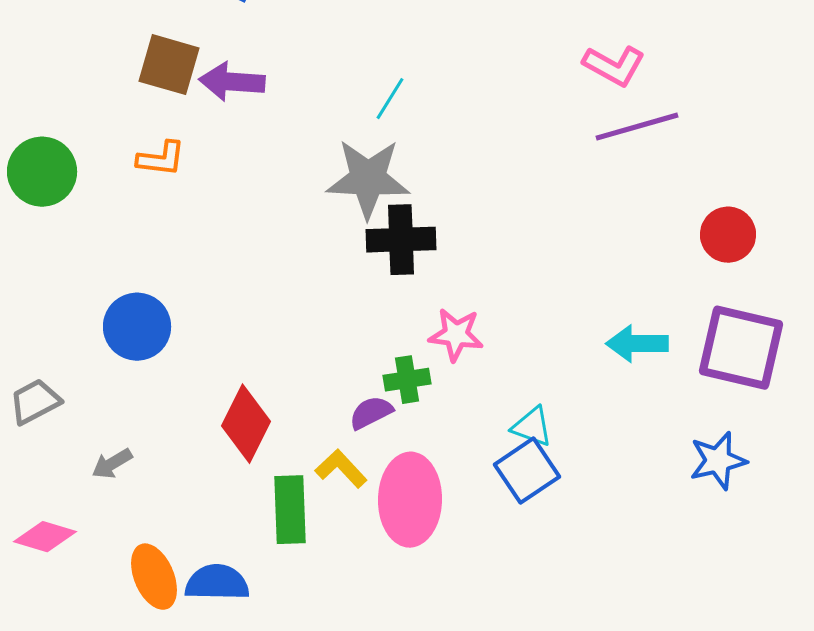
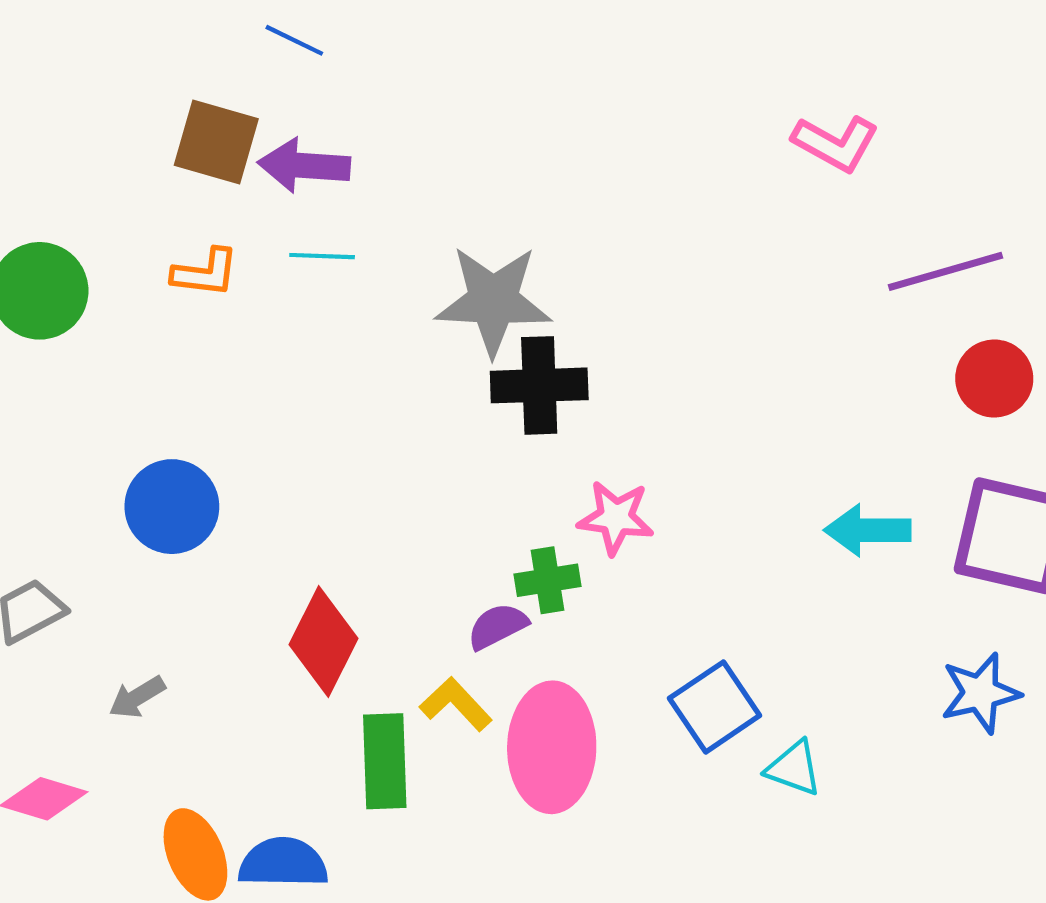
cyan line: (390, 99) -> (322, 256), moved, turned 60
purple line: (637, 127) -> (946, 271), moved
cyan triangle: (532, 427) -> (794, 768), moved

